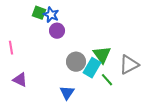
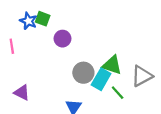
blue star: (51, 15) -> (28, 21), moved
pink line: (11, 48) -> (12, 46), moved
green triangle: (102, 55) -> (112, 65), turned -36

